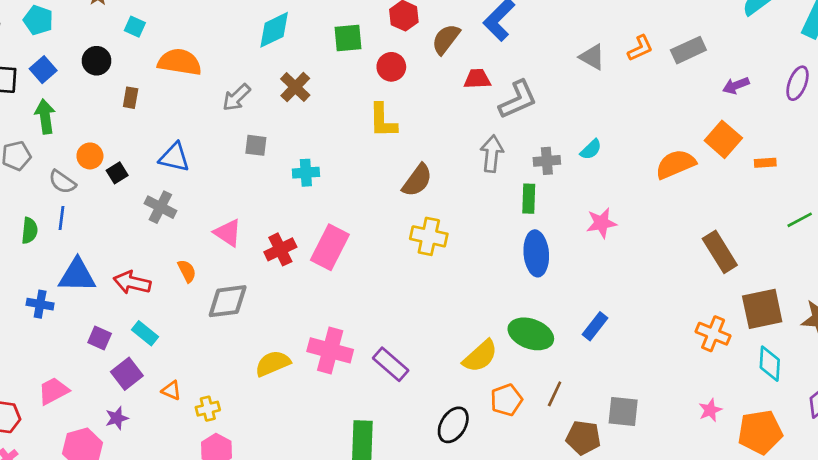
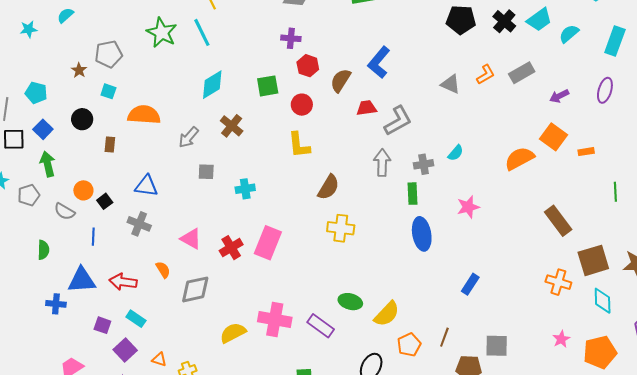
blue line: (61, 218) -> (93, 237), moved
green line: (800, 220) -> (615, 192), turned -60
green ellipse: (531, 334) -> (350, 302), moved, size x0.7

